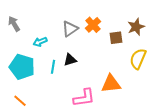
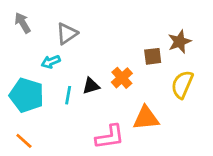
gray arrow: (14, 24) -> (23, 23), moved
orange cross: (93, 25) -> (122, 78), moved
gray triangle: (70, 29) -> (67, 34), moved

